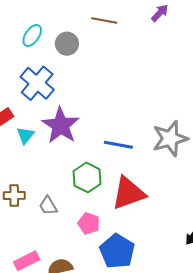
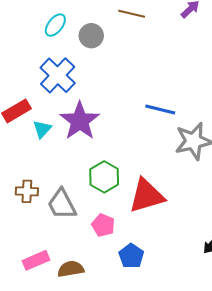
blue line: (118, 145) -> (160, 109), moved
gray trapezoid: (48, 206) -> (62, 204), size x1.5
blue pentagon: (117, 251) -> (131, 256), size x0.7

